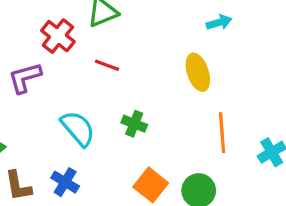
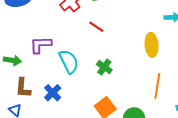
purple L-shape: (25, 78) -> (41, 45), moved

